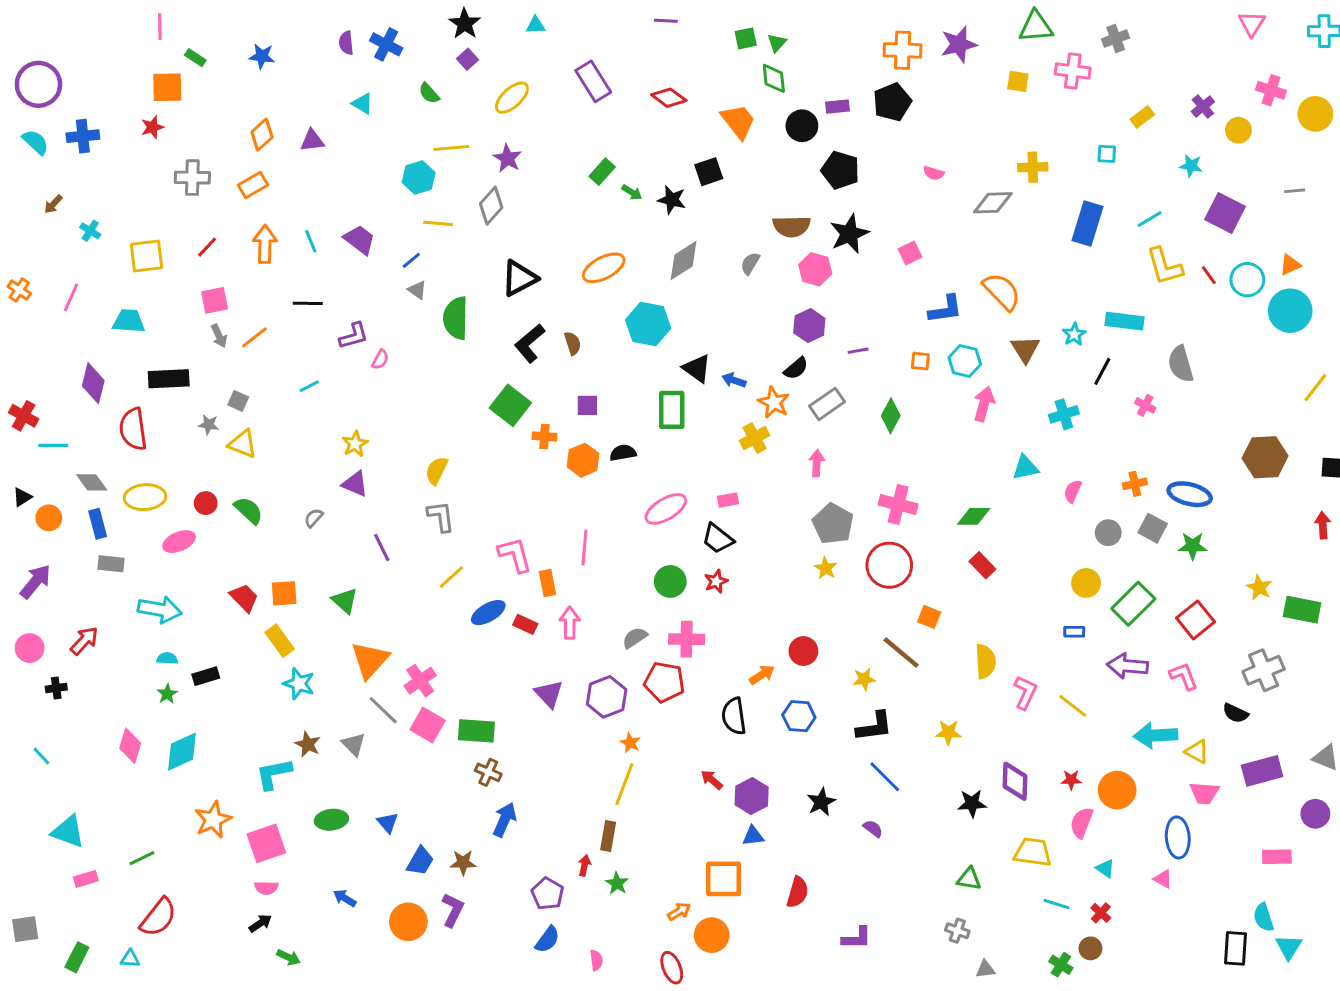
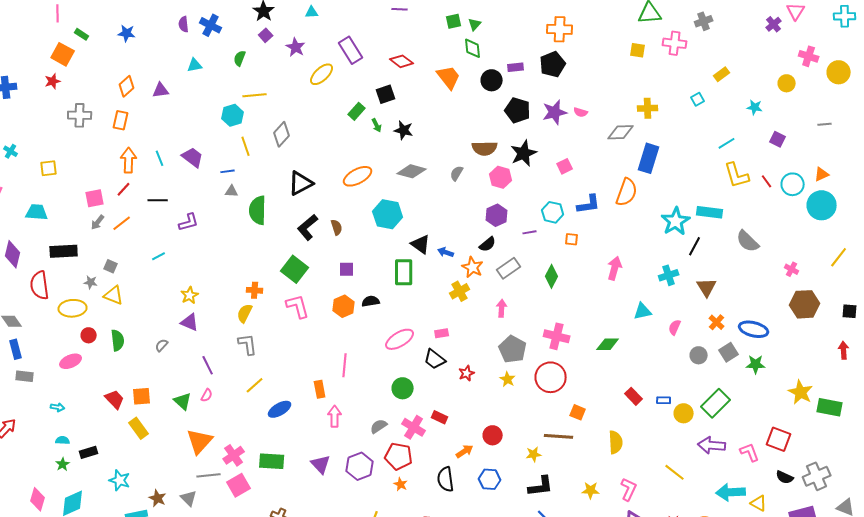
purple star: (959, 44) -> (555, 112), moved
orange square: (167, 87) -> (63, 54), turned 30
green semicircle: (429, 93) -> (240, 58), turned 63
yellow ellipse: (512, 98) -> (322, 74), moved
cyan triangle: (362, 104) -> (195, 65), turned -42
purple cross: (1203, 107) -> (774, 24), moved
cyan square: (1107, 154) -> (698, 99), turned -32
purple star: (507, 158) -> (296, 47), moved
black square: (709, 172) -> (386, 94), moved
orange rectangle: (253, 185) -> (121, 120), turned -48
green arrow: (632, 192) -> (377, 125), turned 32
purple square: (1225, 213) -> (778, 139), size x0.6
yellow line: (438, 223) -> (246, 146), turned 66
blue rectangle: (1087, 223) -> (649, 158), moved
red line: (207, 247) -> (124, 189), moved
yellow square: (146, 256) -> (49, 168), size x0.7
blue line: (411, 260) -> (228, 171), turned 32
gray diamond: (684, 260) -> (412, 171), turned 48
gray triangle: (417, 290) -> (232, 191), turned -32
orange semicircle: (1002, 291) -> (627, 192), turned 64
cyan star: (1074, 334) -> (676, 221), size x1.8
gray arrow: (219, 336) -> (98, 222), turned 63
brown triangle: (1025, 349) -> (707, 287), moved
pink semicircle: (380, 360) -> (207, 395), moved
cyan hexagon: (965, 361) -> (553, 212), moved
gray semicircle: (1181, 364) -> (748, 241), turned -30
pink cross: (1145, 405) -> (792, 269), moved
orange cross: (544, 436) -> (255, 290), moved
orange cross: (1135, 484) -> (717, 322), turned -35
yellow ellipse: (145, 497) -> (73, 308), moved
green semicircle: (249, 510) -> (118, 340), turned 40
gray square: (1153, 528) -> (729, 352), turned 30
pink L-shape: (515, 555) -> (298, 306), moved
red rectangle: (982, 565) -> (634, 396), moved
red star: (716, 581) -> (467, 373), moved
yellow circle: (1086, 583) -> (684, 413), moved
yellow star: (1259, 587) -> (801, 392), size x1.4
cyan arrow: (160, 610) -> (58, 407), size x0.5
red square: (1196, 620) -> (779, 439), moved, turned -30
red rectangle: (525, 624) -> (440, 417), moved
blue rectangle: (1074, 632) -> (664, 400), moved
pink cross: (687, 639) -> (414, 427), turned 30
brown line: (901, 653) -> (559, 436), turned -36
gray cross: (1264, 670) -> (817, 476), moved
cyan star: (299, 684) -> (120, 480), moved
pink L-shape: (1025, 692) -> (629, 489), moved
gray line: (383, 710) -> (209, 475), turned -50
pink square: (428, 725) -> (239, 485), turned 30
green rectangle: (476, 731) -> (272, 461), moved
orange star: (630, 743) -> (401, 484), moved

